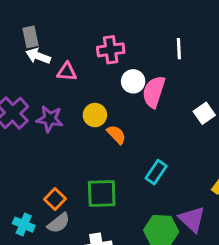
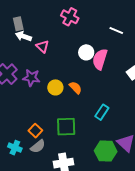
white line: (179, 49) -> (116, 31), turned -64
pink cross: (111, 50) -> (70, 17), moved, turned 36
pink triangle: (67, 72) -> (42, 47), turned 40
yellow circle: (95, 115) -> (55, 87), moved

